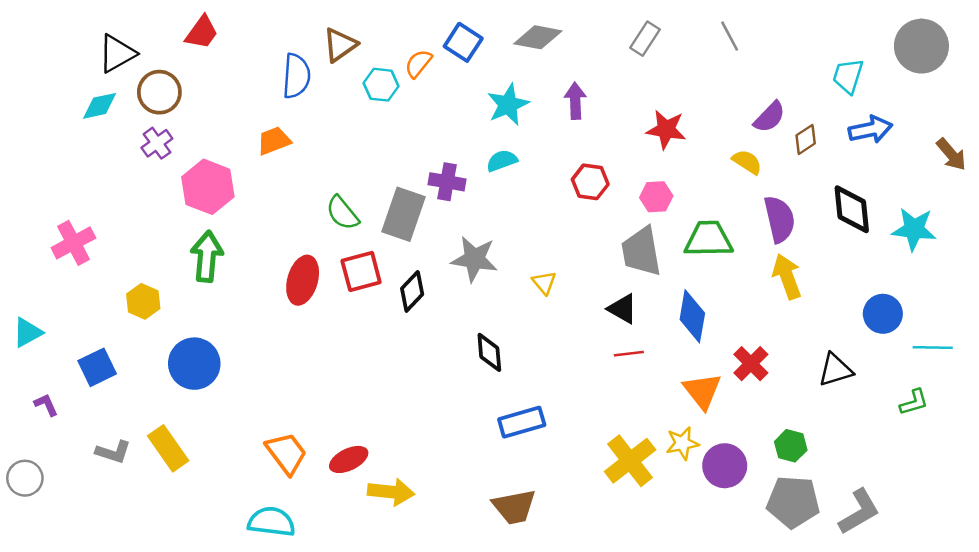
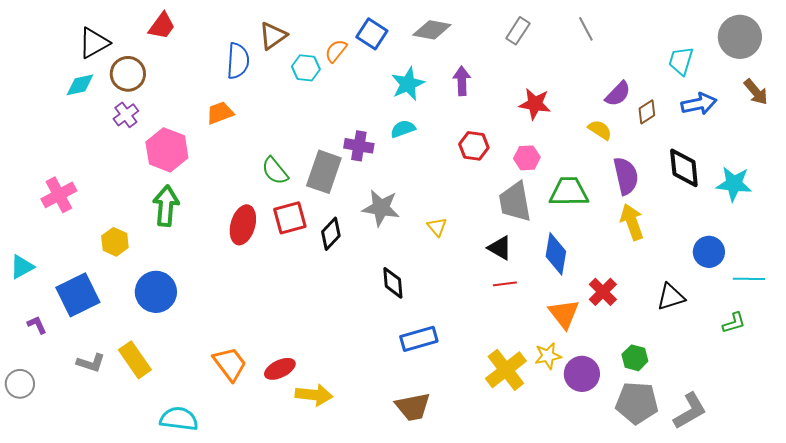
brown arrow: (951, 154) -> (756, 92), moved
blue square: (97, 367) -> (78, 295), size x1.4
cyan semicircle: (271, 522) -> (179, 419), moved

